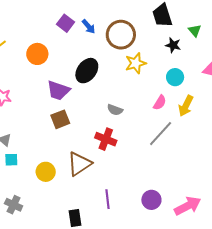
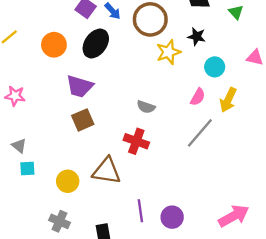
black star: (173, 45) -> (197, 37), moved
black ellipse: (87, 71) -> (96, 43), moved
brown triangle: (79, 164) -> (107, 171), turned 44
purple circle: (151, 200) -> (172, 217), moved
gray cross: (14, 205) -> (59, 221), moved

